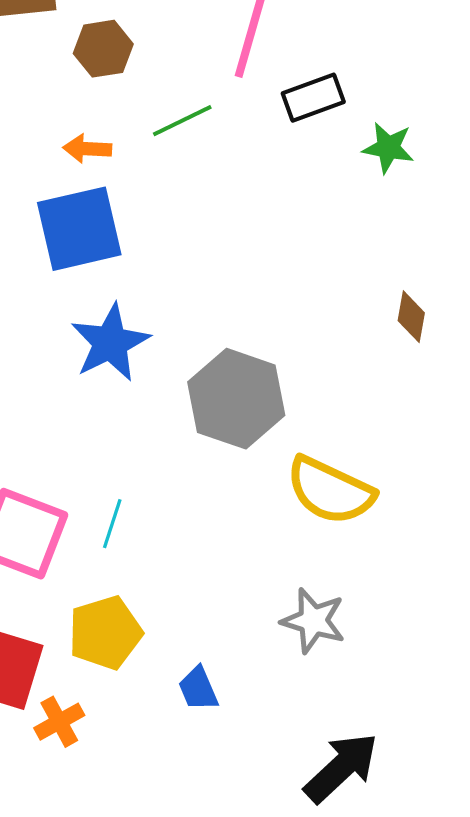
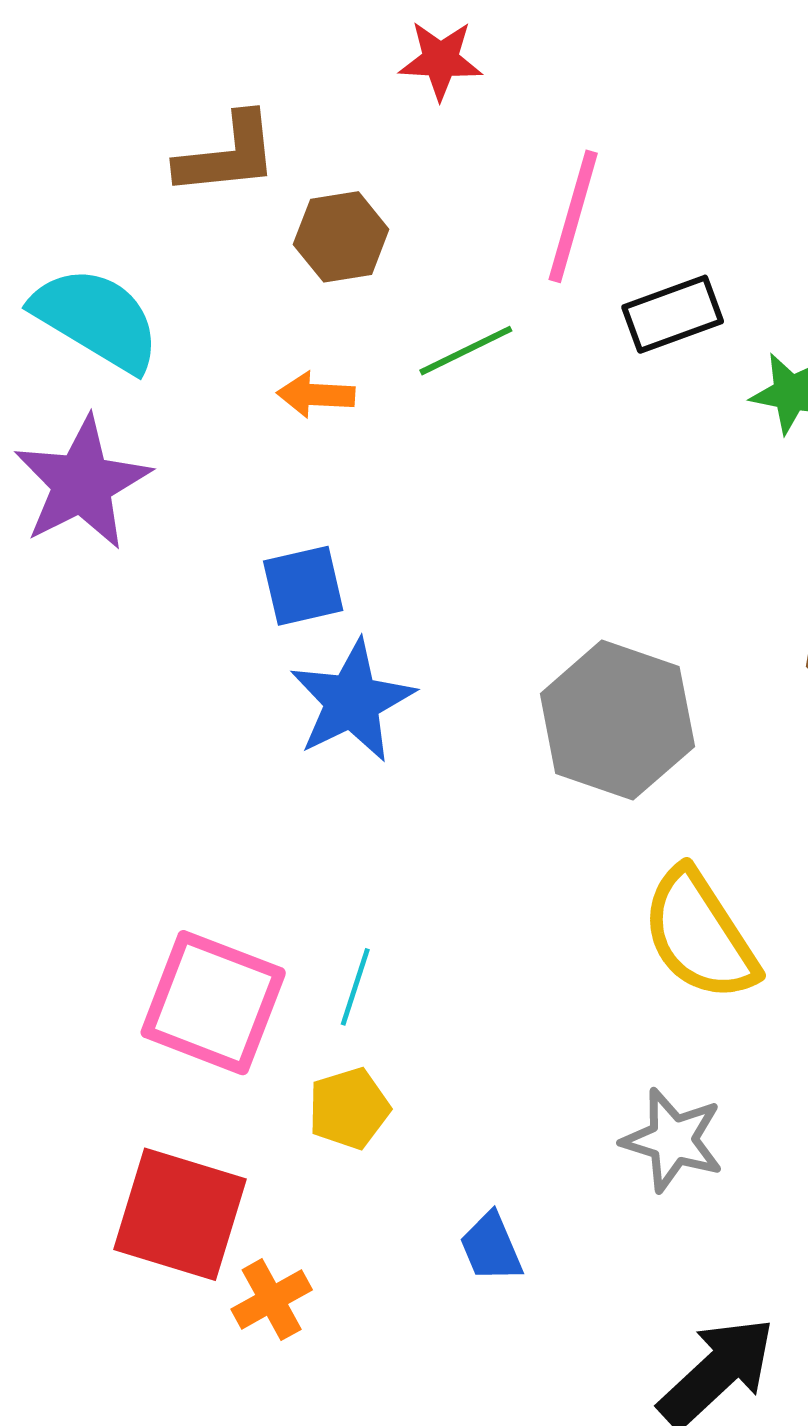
blue square: (79, 229) -> (303, 586), moved, size x0.6
gray hexagon: (236, 399) -> (617, 720), moved
yellow semicircle: (330, 491) -> (699, 935), turned 32
yellow pentagon: (105, 633) -> (349, 1108), moved, size x0.7

